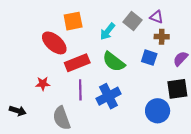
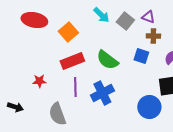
orange square: (73, 21) -> (68, 32), moved, turned -30
cyan arrow: (107, 31) -> (101, 15), moved, turned -84
red ellipse: (54, 43) -> (34, 20), moved, turned -30

